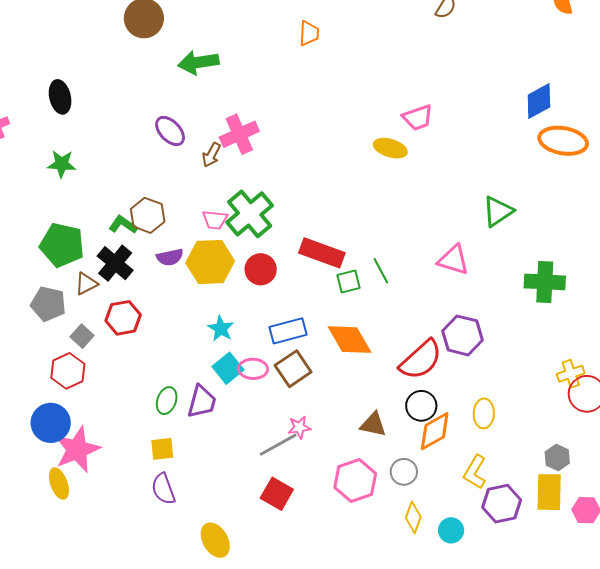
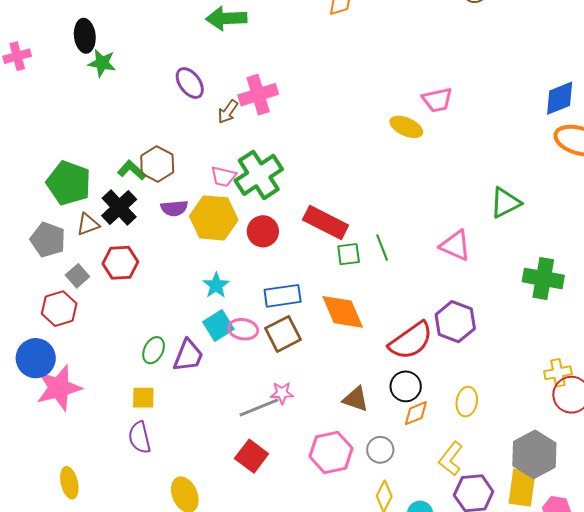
green star: (62, 164) -> (102, 63), moved
orange diamond: (435, 431) -> (416, 413), size x0.7
gray hexagon: (557, 458) -> (534, 454), size x1.8
yellow ellipse: (59, 484) -> (69, 483), moved

